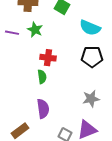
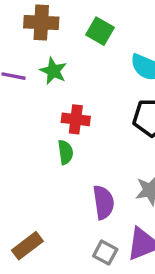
purple semicircle: (43, 109) -> (103, 202), moved

